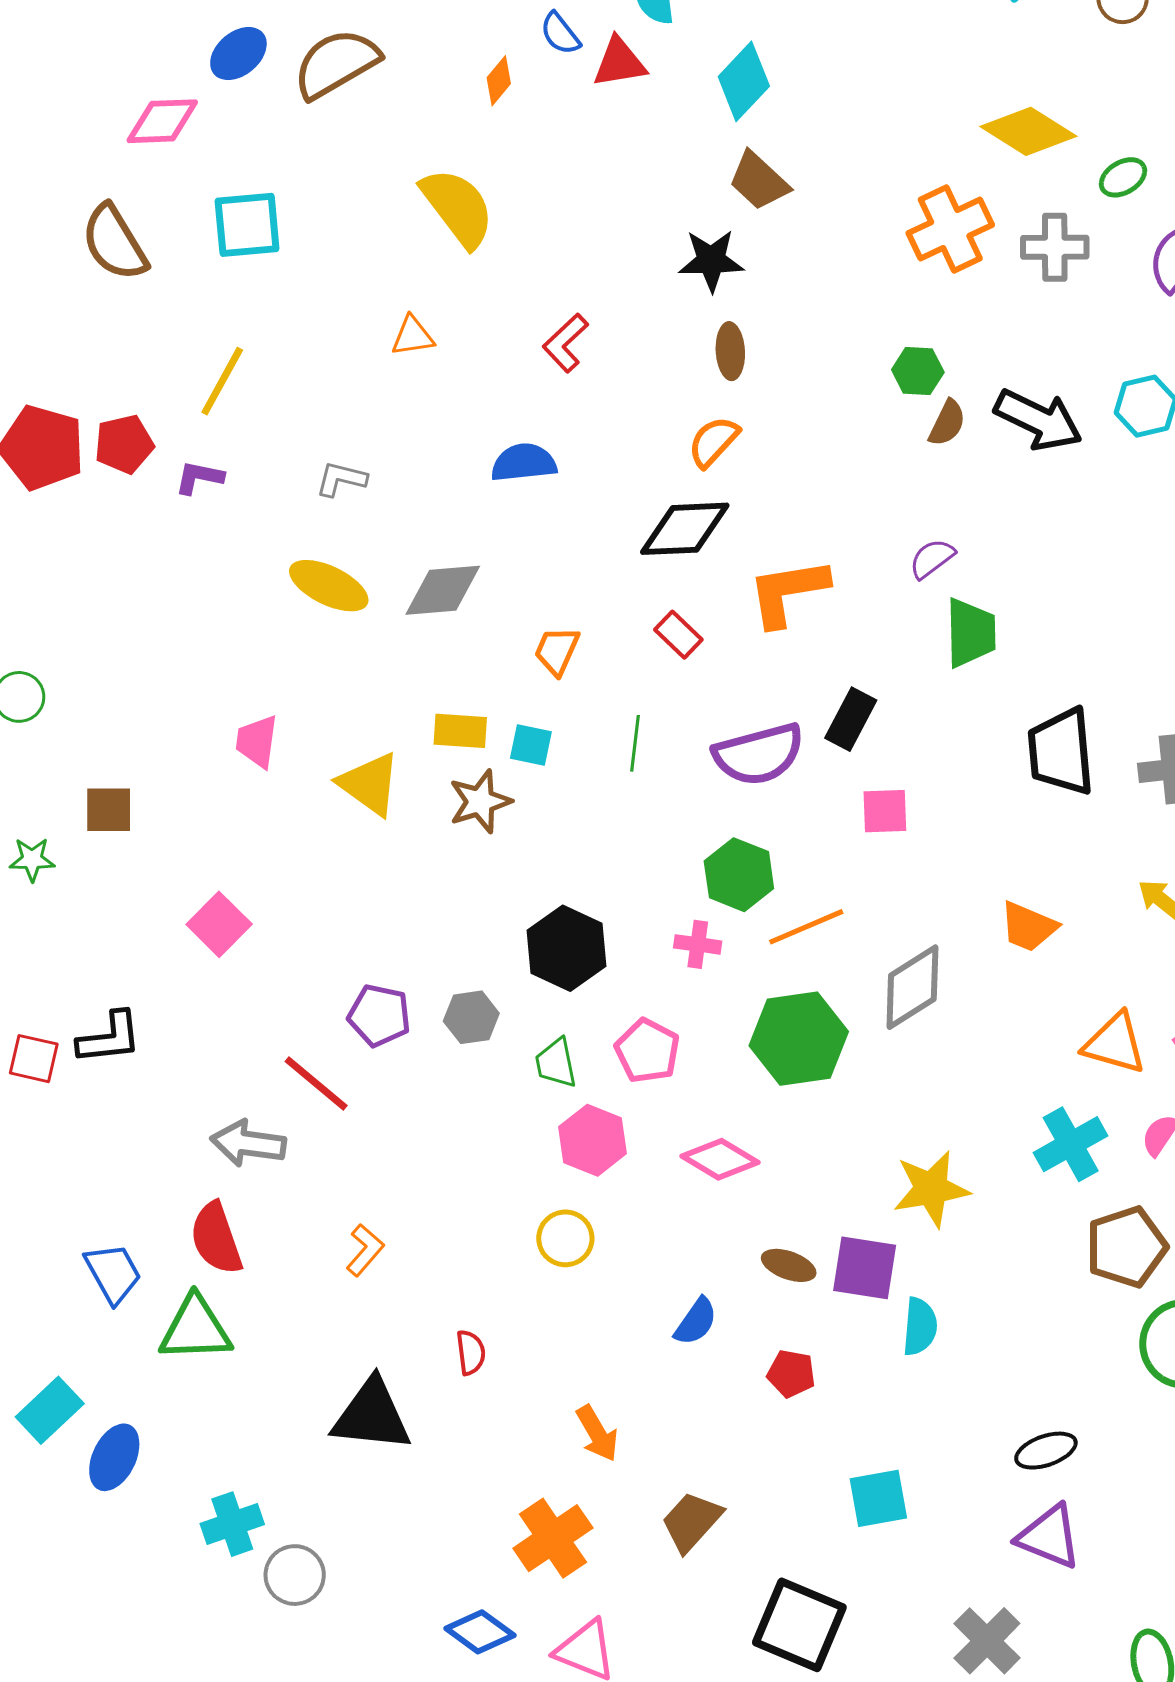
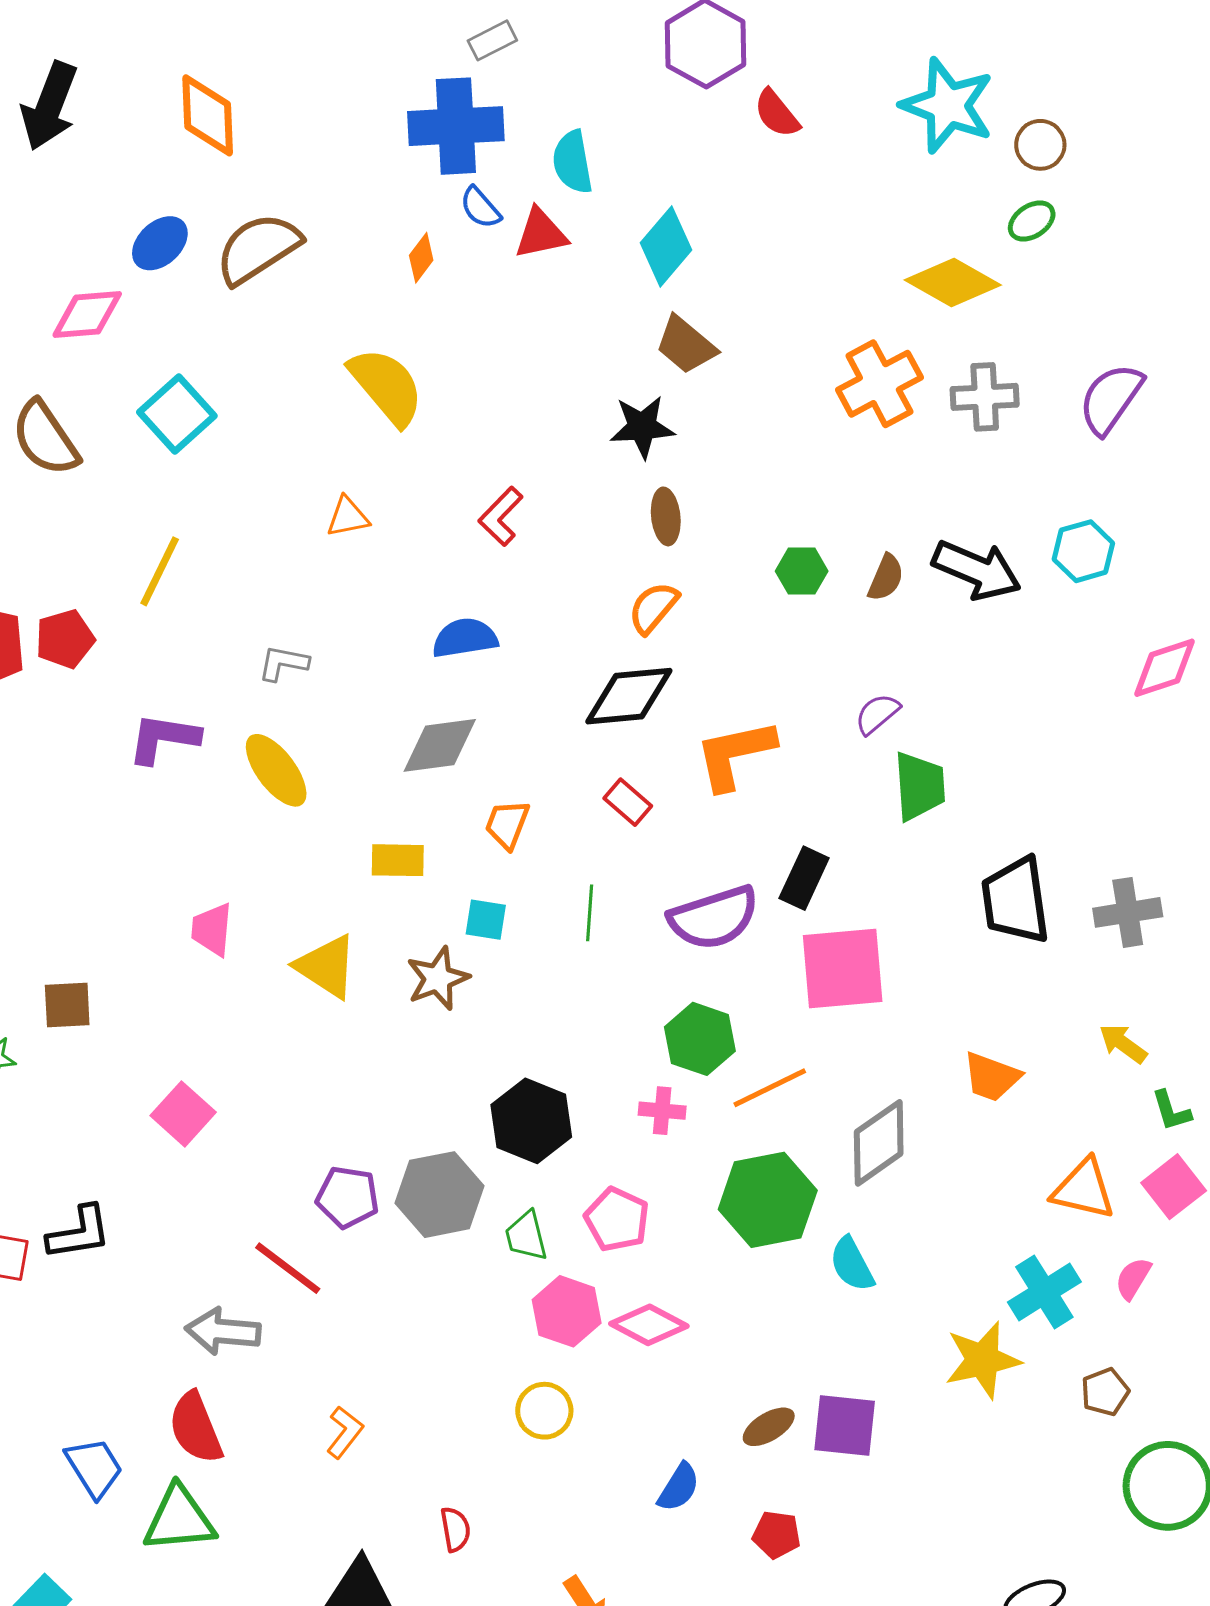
green ellipse: (1123, 177) -> (1032, 221), moved
cyan square: (247, 225) -> (177, 414), turned -34
green hexagon: (918, 371) -> (802, 571), moved
purple L-shape: (199, 477) -> (164, 738), moved, size x1.5
yellow ellipse: (329, 586) -> (276, 770), turned 30
gray diamond: (443, 590) -> (440, 745), moved
yellow rectangle: (460, 731) -> (398, 860), moved
pink square: (885, 811) -> (843, 968), size x1.8
gray hexagon: (471, 1017) -> (440, 1195), size x1.6
pink diamond: (720, 1159) -> (649, 1325), moved
yellow star: (931, 1189) -> (983, 1360), moved
brown pentagon: (1126, 1247) -> (1105, 1392), size x0.6
brown ellipse: (789, 1265) -> (769, 1427), turned -48
cyan semicircle: (920, 1327) -> (852, 1264), moved, turned 150

